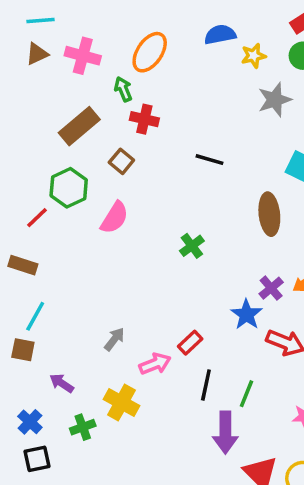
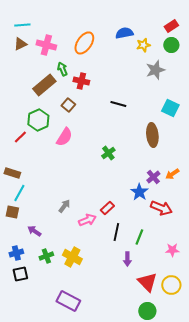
green arrow: (123, 89) -> (62, 69), moved
brown rectangle: (23, 265) -> (12, 173), moved
yellow cross: (121, 403) -> (72, 257), moved
blue cross: (30, 422) -> (16, 253), turned 32
purple arrow: (225, 432) -> (127, 259), size x0.6

